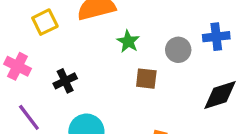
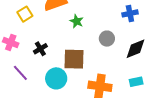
gray circle: (178, 50) -> (107, 39), moved
brown square: (146, 79) -> (74, 59), moved, size x1.6

